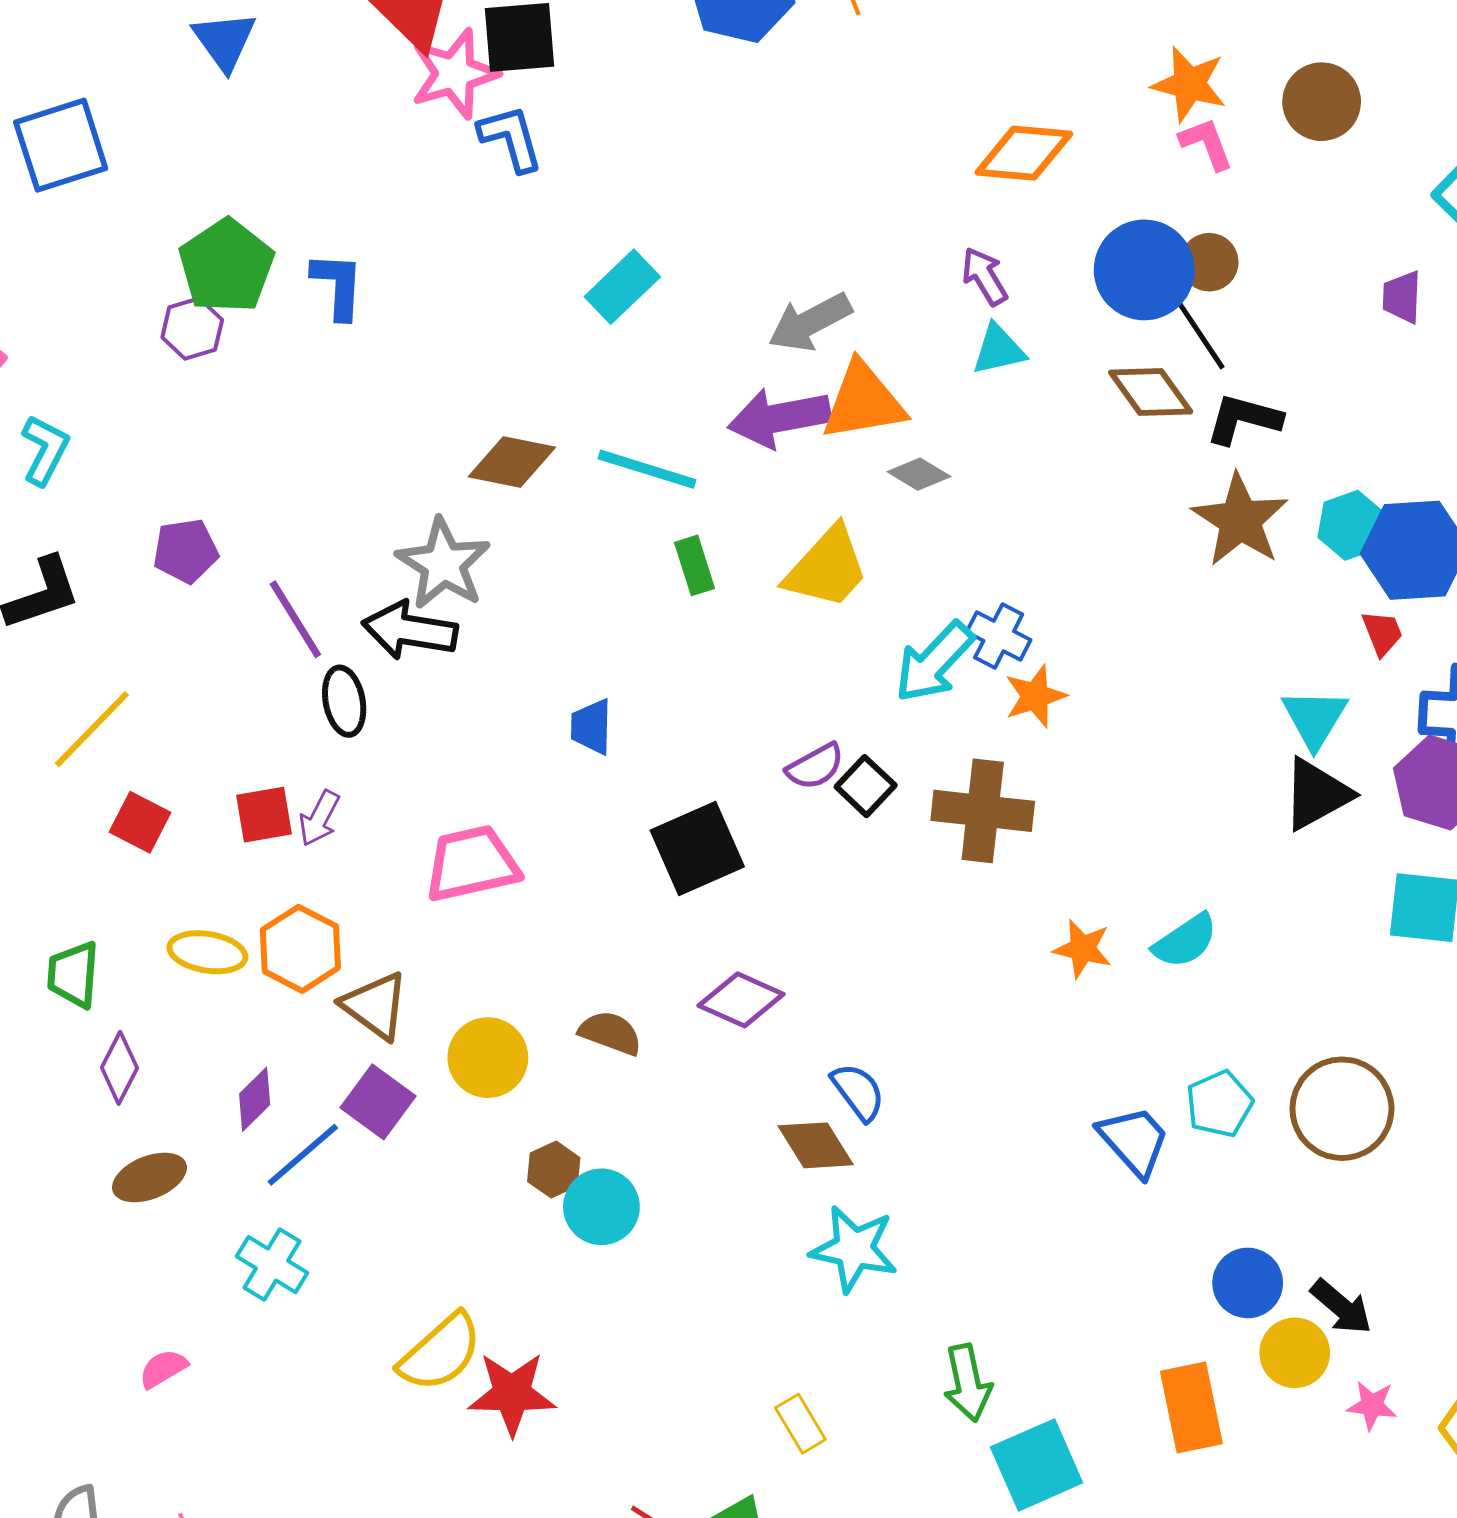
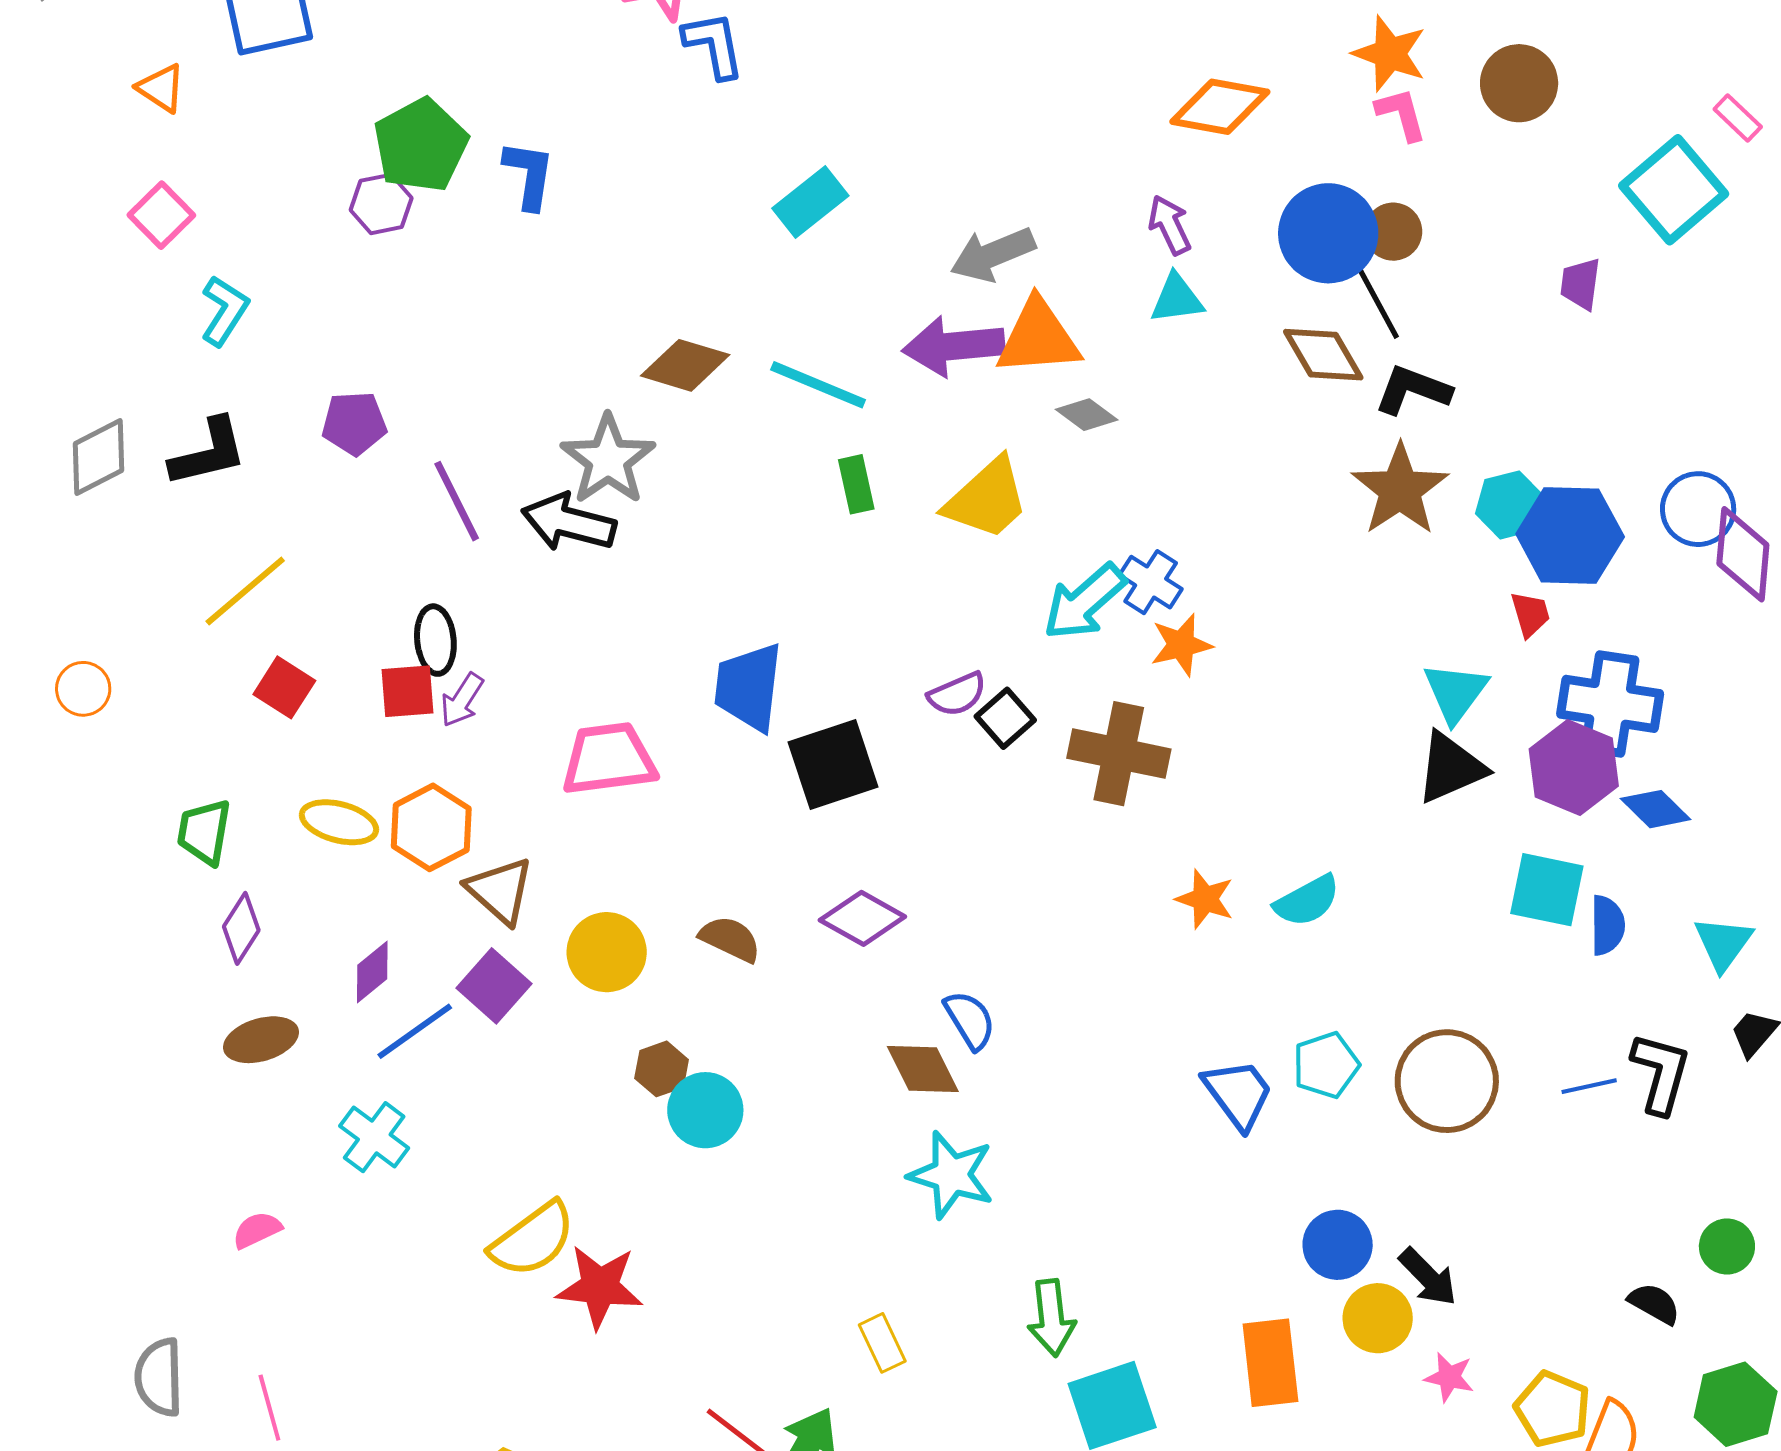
black ellipse: (344, 701) -> (435, 640), moved
blue trapezoid: (591, 727) -> (749, 687), moved, size x1.6

